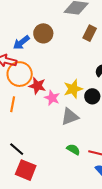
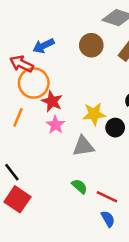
brown circle: (43, 33) -> (91, 45), moved
pink star: (52, 98) -> (55, 125), moved

